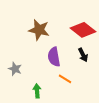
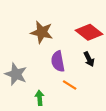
gray star: (15, 69) -> (16, 74), size x1.5

